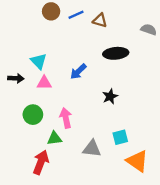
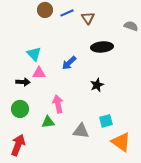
brown triangle: (100, 20) -> (88, 18), turned 40
black arrow: (16, 78) -> (23, 82), moved
green circle: (33, 115) -> (20, 109), moved
red arrow: (41, 162) -> (18, 145), moved

